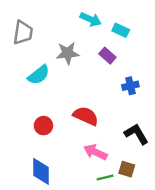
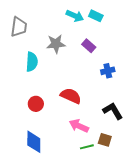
cyan rectangle: (121, 30) -> (96, 16), moved
cyan semicircle: (39, 75) -> (32, 62), turned -48

